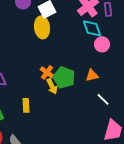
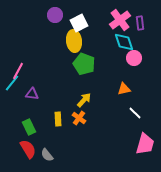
orange cross: (47, 72) -> (79, 118), moved
green pentagon: (64, 77) -> (84, 64), moved
yellow arrow: (52, 86) -> (84, 100), turned -112

